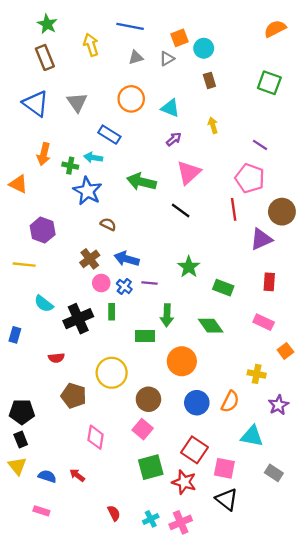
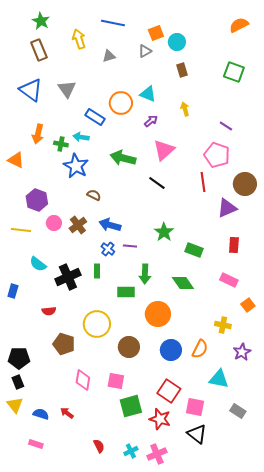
gray triangle: (136, 57) -> (109, 56), moved
orange circle: (131, 99) -> (121, 103), moved
pink circle: (101, 283) -> (54, 223), moved
pink square: (143, 429) -> (116, 381), moved, turned -30

